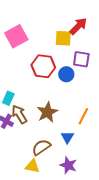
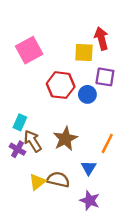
red arrow: (78, 26) -> (101, 38), turned -60
brown semicircle: (41, 147) -> (58, 180), turned 48
yellow triangle: (32, 166) -> (37, 182), moved, turned -49

